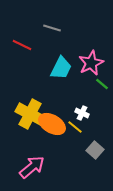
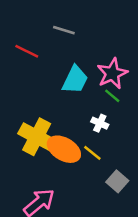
green line: (102, 84) -> (112, 96), moved
white cross: (82, 113) -> (100, 123), moved

